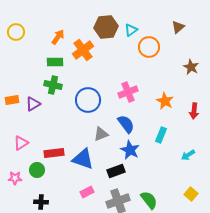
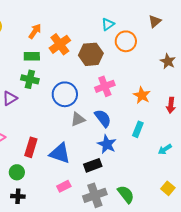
brown hexagon: (106, 27) -> (91, 54), moved
gray triangle: (101, 134) -> (78, 119), moved
red rectangle: (54, 153) -> (31, 147), turned -66
green circle: (37, 170) -> (17, 172), moved

